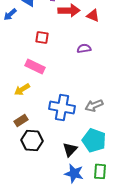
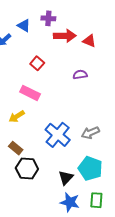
red square: (42, 37) -> (37, 63), turned 32
blue cross: (62, 107) -> (58, 135), turned 30
brown rectangle: (21, 120) -> (16, 148), turned 72

